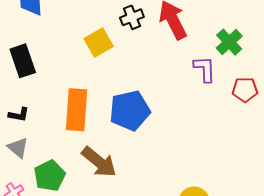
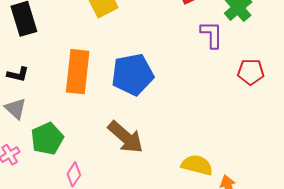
red pentagon: (245, 90) -> (251, 72), moved
brown arrow: (99, 162) -> (126, 137), moved

